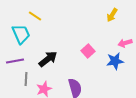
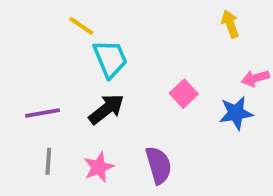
yellow arrow: (112, 15) -> (230, 24), turned 128
cyan trapezoid: (21, 34) -> (110, 59), moved
gray line: (26, 79) -> (48, 161), moved

